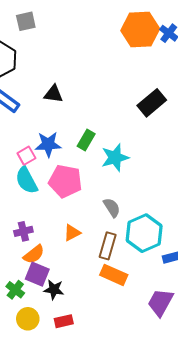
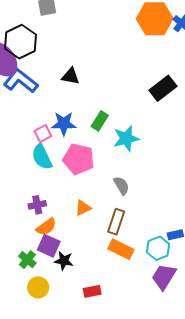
cyan hexagon: (144, 233) -> (158, 248), moved, size x0.7
red rectangle: (64, 321) -> (92, 291), moved

